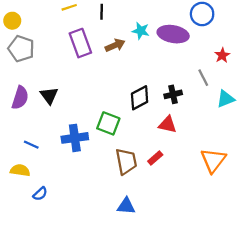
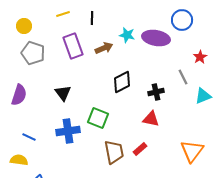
yellow circle: (12, 21) -> (24, 26), moved
gray pentagon: (21, 49) -> (33, 53), moved
black triangle: (49, 96) -> (63, 93), moved
black diamond: (140, 98) -> (122, 82), moved

